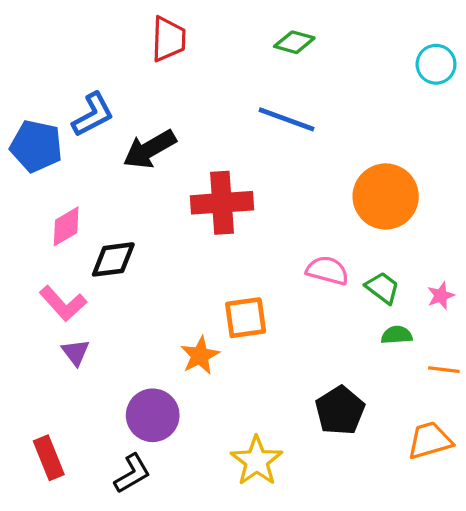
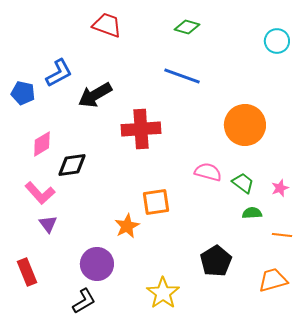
red trapezoid: (168, 39) -> (107, 25), turned -72
blue pentagon: (36, 146) -> (23, 93), size x0.7
red rectangle: (49, 458) -> (27, 272), moved

